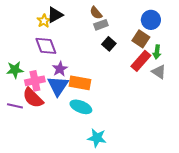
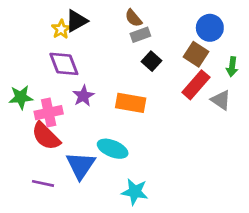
green arrow: (157, 52) -> (232, 67), moved
orange rectangle: (80, 83) -> (131, 103), moved
blue triangle: (58, 86) -> (81, 165), moved
purple line: (15, 106) -> (43, 183), moved

